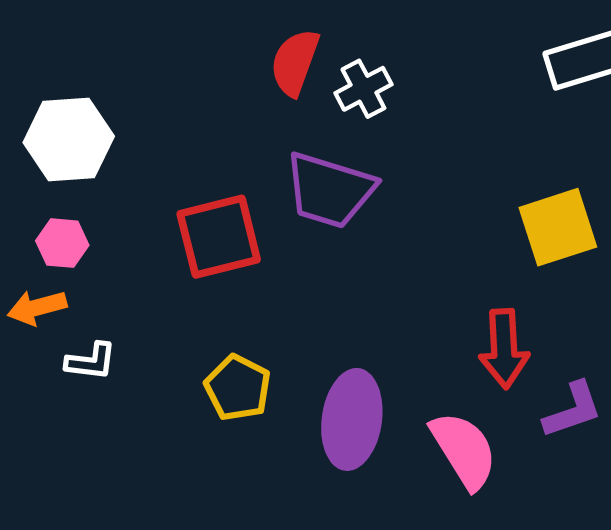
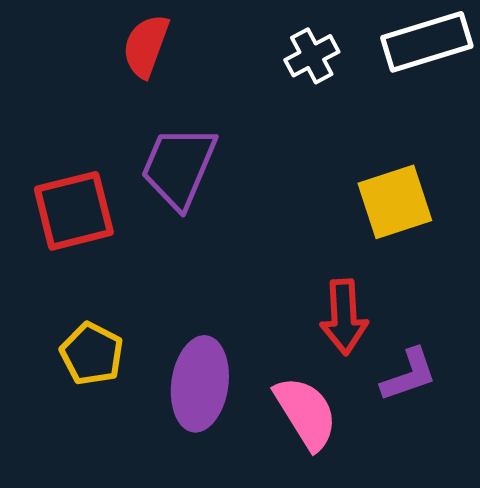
white cross: (363, 89) -> (312, 56), moved
purple trapezoid: (330, 190) -> (179, 167), turned 96

